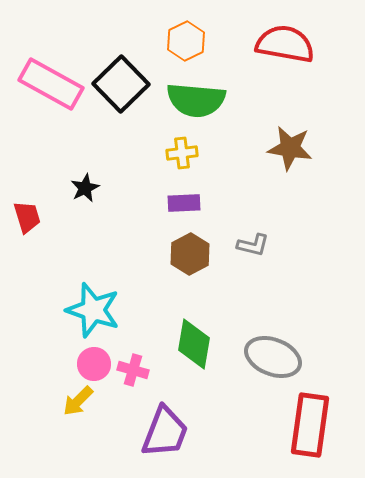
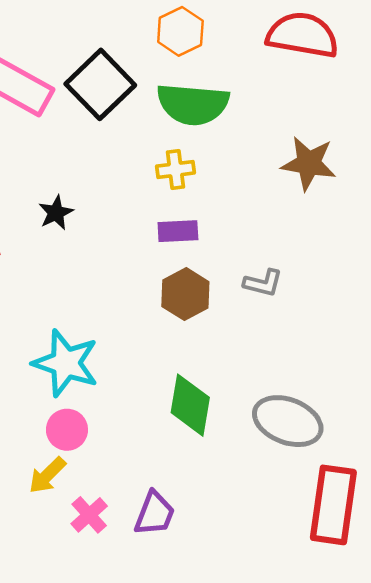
pink cross: (133, 370) -> (89, 515), moved, turned 32
purple trapezoid: (165, 432) -> (155, 514), size x0.7

